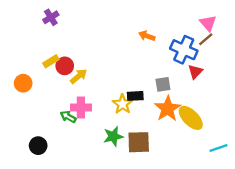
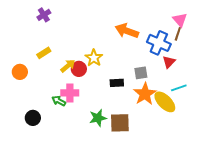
orange arrow: (147, 36) -> (127, 31), size x1.6
brown line: (206, 39) -> (178, 34), turned -32
red circle: (65, 66) -> (79, 69), moved
yellow star: (123, 104) -> (94, 58), moved
black circle: (38, 146) -> (33, 118), moved
cyan line: (218, 148) -> (179, 88), moved

